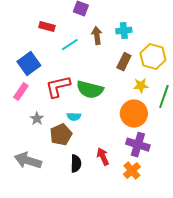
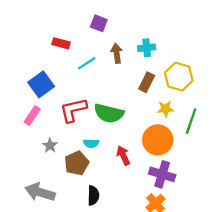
red arrow: (103, 157) -> (123, 156), moved

